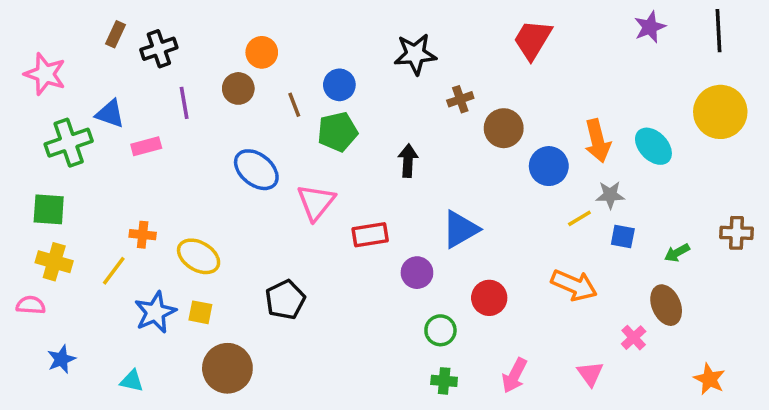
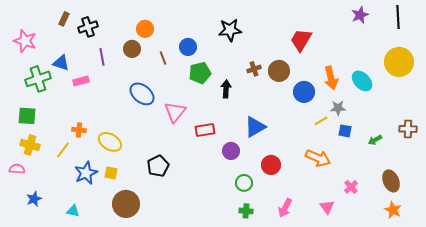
red trapezoid: (533, 40) -> (301, 40), moved
brown cross: (460, 99) -> (254, 69), moved
green pentagon: (338, 132) -> (200, 73), moved
brown ellipse: (666, 305) -> (391, 181), moved

